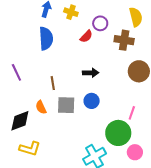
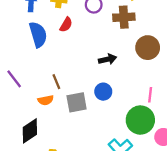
red semicircle: (86, 36) -> (66, 25), moved
black arrow: (91, 73) -> (107, 59), moved
orange semicircle: (41, 107) -> (46, 100), moved, turned -64

